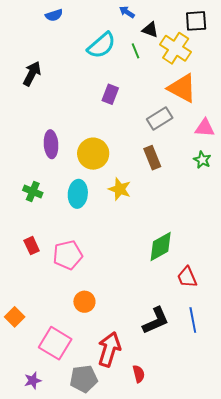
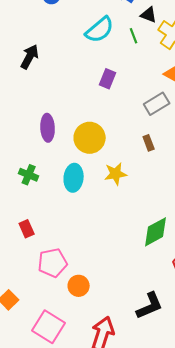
brown rectangle: (152, 158) -> (149, 143), size x0.7
yellow star: (120, 189) -> (116, 174), turned -30
pink pentagon: (68, 255) -> (53, 263), moved

